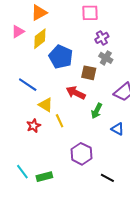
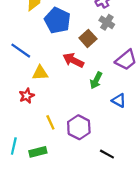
brown square: (89, 73) -> (88, 38), turned 35
yellow triangle: (46, 105) -> (40, 73), turned -35
yellow line: (60, 121) -> (50, 122), moved
cyan line: (22, 172) -> (14, 146), turned 49

